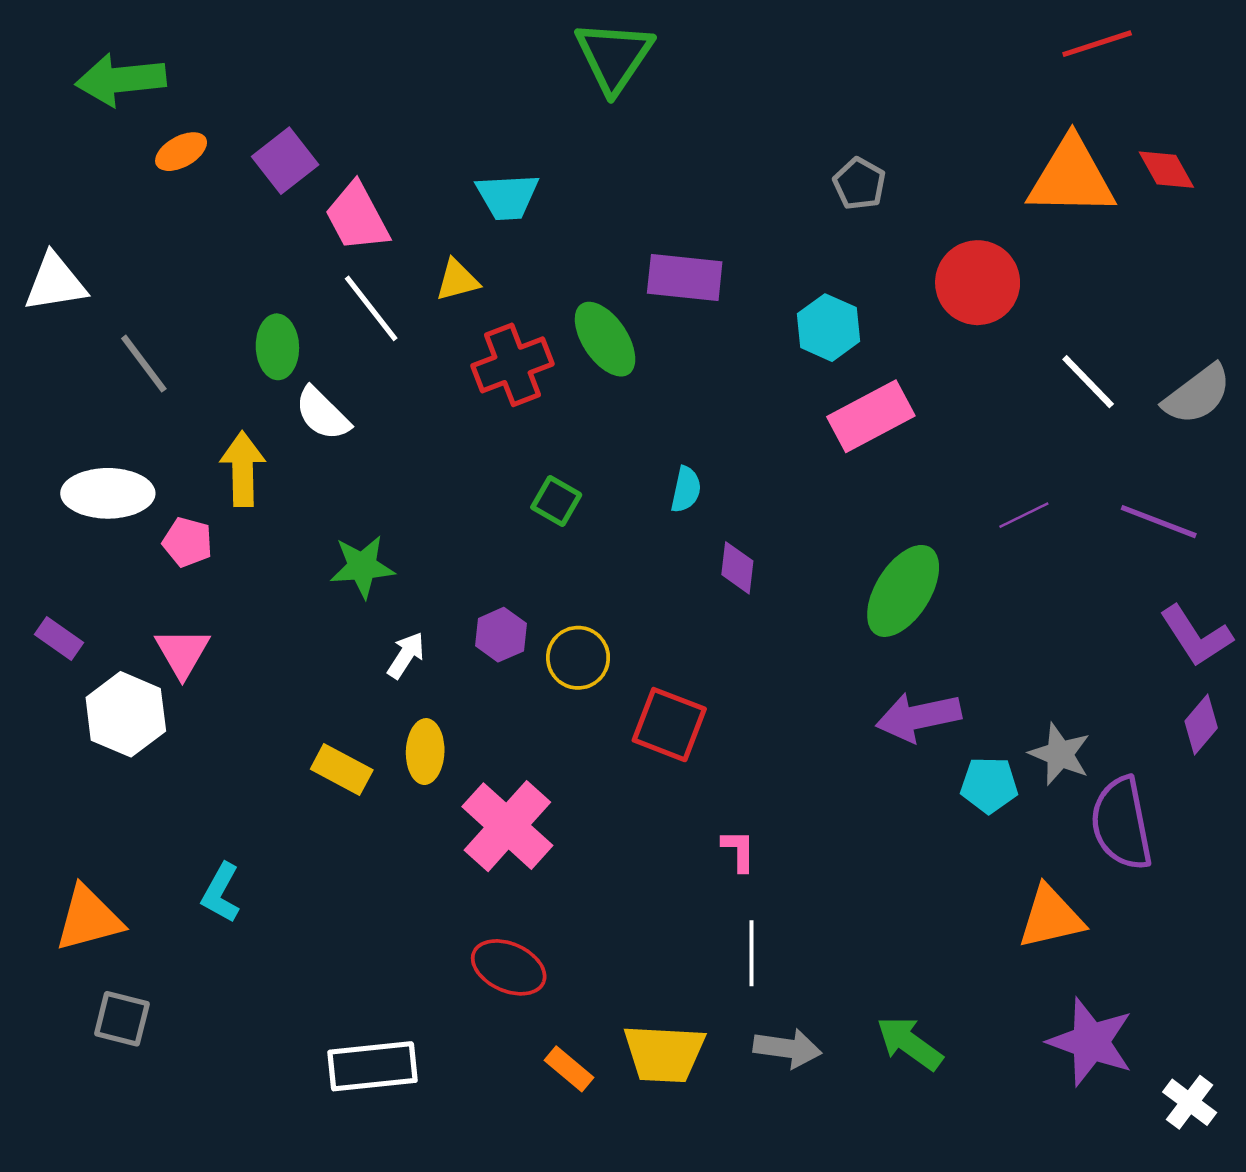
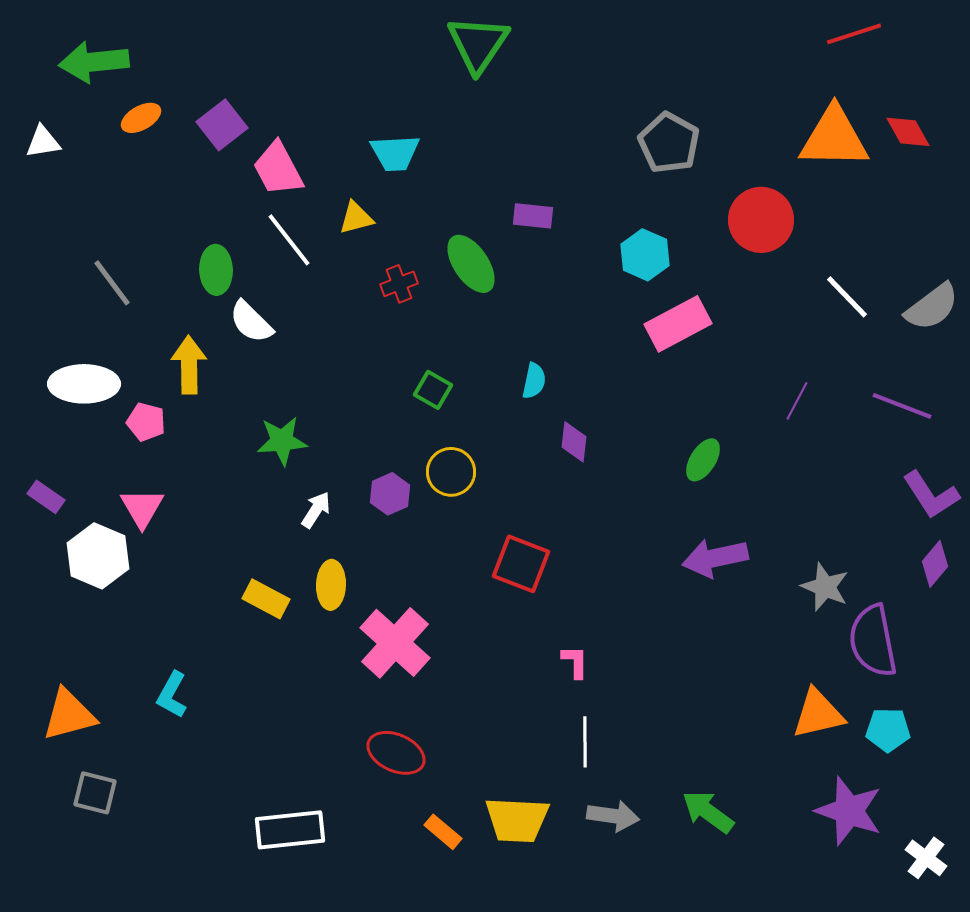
gray pentagon: (859, 184) -> (669, 143), size x1.5
purple rectangle: (685, 277) -> (533, 216), size x0.7
white triangle: (55, 283) -> (43, 142), moved, size x0.7
red cross: (513, 365) -> (399, 284), size x0.6
purple line: (1024, 515) -> (797, 401), turned -36
green ellipse: (903, 591) -> (703, 460), size x0.6
yellow circle: (578, 658) -> (451, 472), moved
cyan pentagon: (989, 785) -> (888, 730), moved

